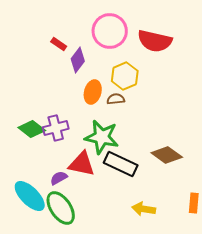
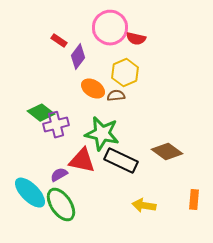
red semicircle: (155, 41) -> (136, 39), moved, size x0.6
orange ellipse: (93, 92) -> (93, 89), turned -75
green diamond: (32, 129) -> (41, 113), moved

